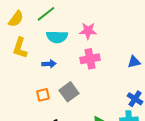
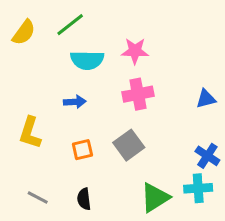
yellow L-shape: (20, 48) -> (30, 133), moved
gray square: (69, 92) -> (129, 145), moved
orange square: (43, 95) -> (82, 150), moved

